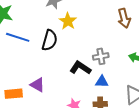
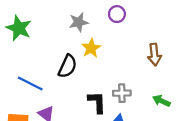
blue line: (18, 37) -> (30, 83), moved
black L-shape: (80, 68) -> (97, 102), turned 45

